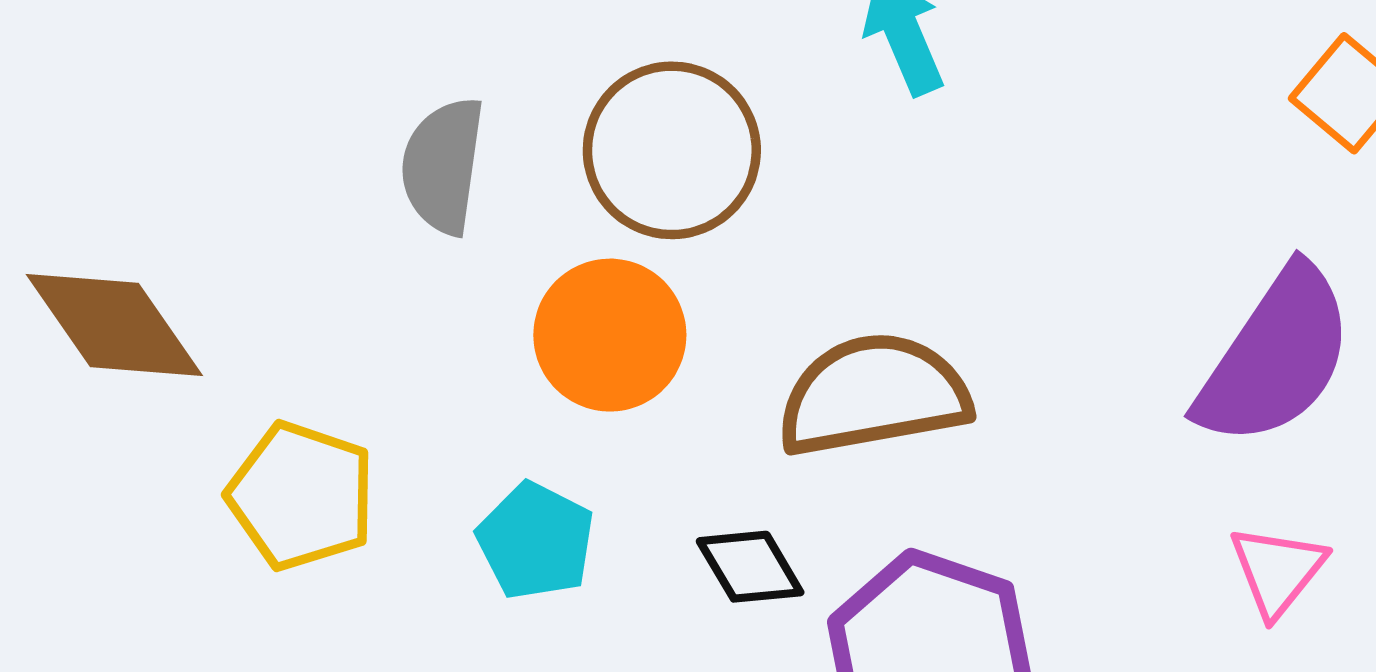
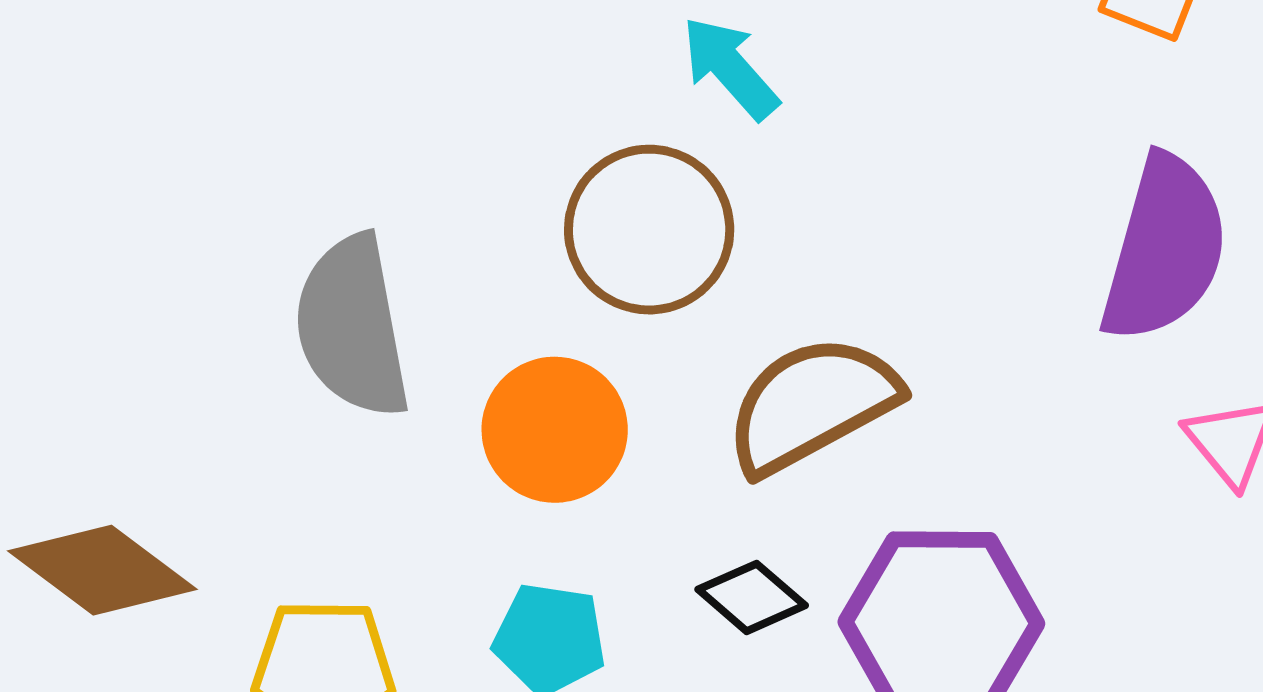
brown circle: (672, 150) -> (649, 230), moved
gray semicircle: (443, 166) -> (352, 327), size x1.4

